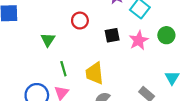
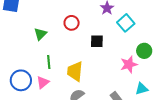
pink star: (139, 40) -> (129, 64), moved
cyan triangle: (172, 78) -> (142, 89), turned 32

